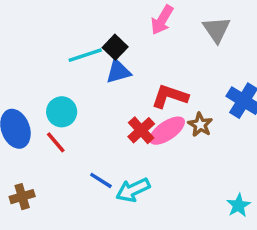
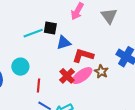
black square: (115, 47) -> (50, 28), turned -32
blue triangle: (118, 72) -> (64, 43), moved
red line: (56, 142) -> (39, 85), moved, turned 48

